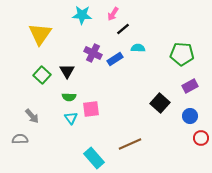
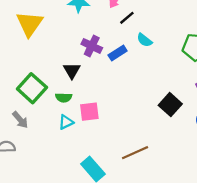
cyan semicircle: (138, 48) -> (144, 40), turned -144
black triangle: (67, 71) -> (72, 71), moved
green square: (42, 75) -> (32, 88), moved, size x1.4
cyan triangle: (71, 118) -> (66, 122), turned 40

